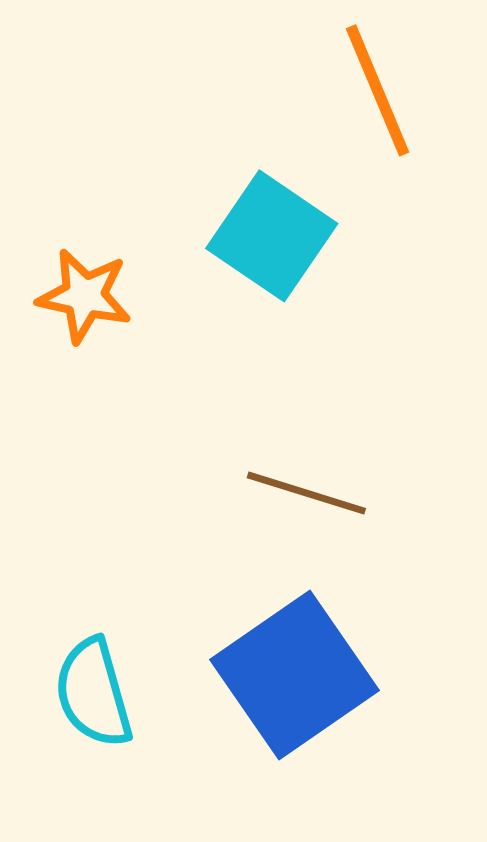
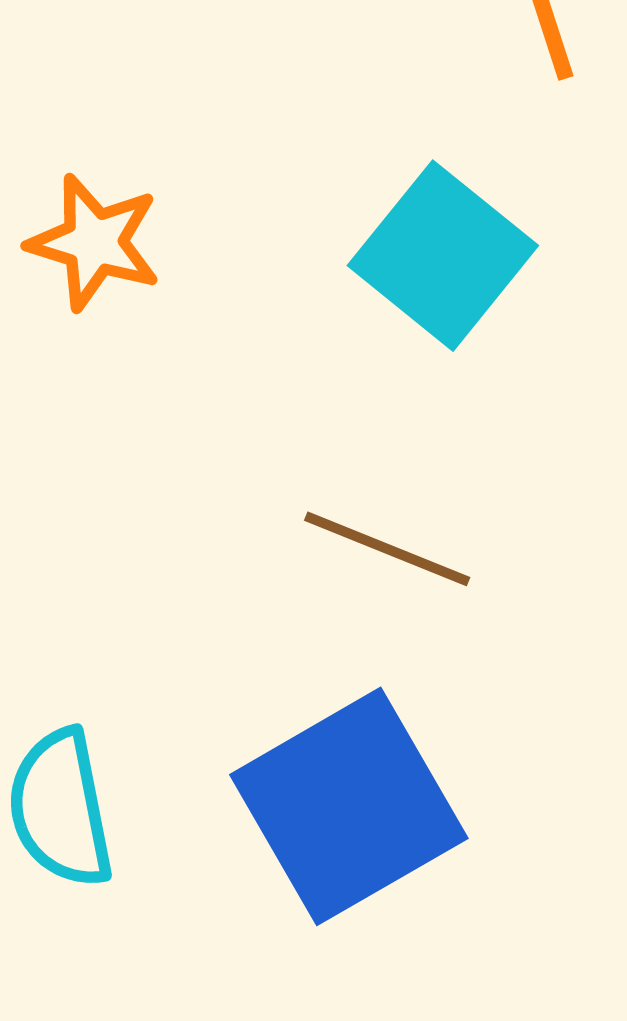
cyan square: (272, 236) -> (443, 256), moved

